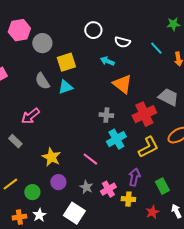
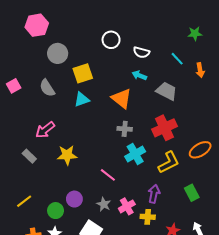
pink hexagon: (19, 30) -> (37, 25), moved
cyan arrow: (107, 61) -> (139, 75), moved
gray semicircle: (42, 81) -> (47, 88), moved
orange triangle: (122, 84) -> (122, 98), moved
gray trapezoid: (168, 97) -> (167, 91), moved
yellow star: (51, 157) -> (67, 155), moved, turned -30
green rectangle: (162, 186) -> (192, 193), moved
green circle: (32, 192) -> (56, 211), moved

